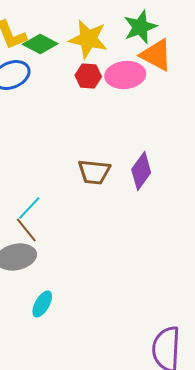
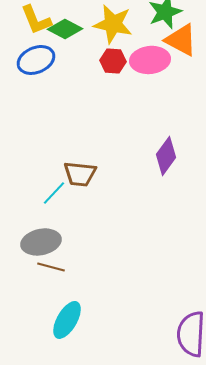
brown trapezoid: (94, 172) -> (80, 174), moved
brown line: (26, 230) -> (51, 267), moved, turned -36
cyan ellipse: (42, 304) -> (67, 320), moved, size x1.4

